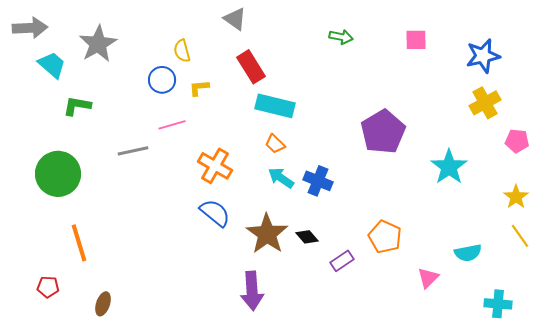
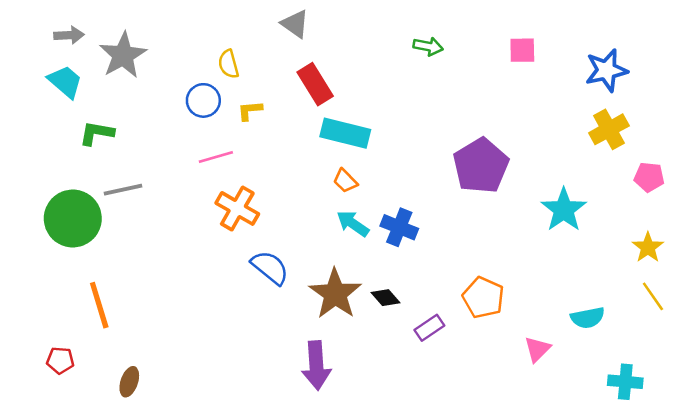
gray arrow: (30, 28) -> (69, 35), moved, size x0.7
gray line: (133, 151) -> (123, 190), moved
orange cross: (215, 166) -> (237, 208), moved

